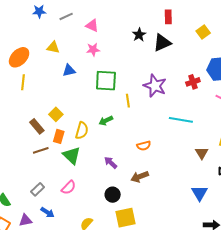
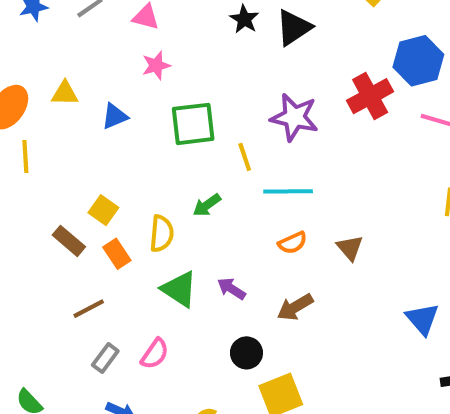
yellow triangle: (53, 47) -> (65, 93), moved
red cross: (193, 82) -> (370, 96), size x1.5
cyan line: (181, 120) -> (288, 191), moved
orange rectangle: (59, 136) -> (117, 254), turned -40
brown line: (41, 150) -> (89, 309), moved
brown triangle: (202, 153) -> (350, 248), moved
green triangle: (72, 155) -> (179, 289), moved
gray rectangle: (38, 189) -> (105, 358), moved

